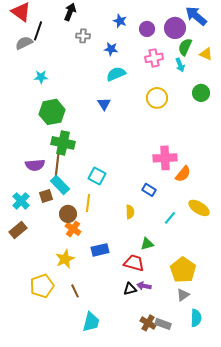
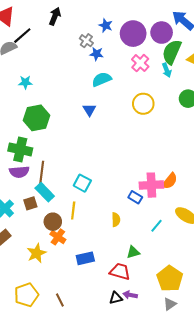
purple circle: (147, 29) -> (133, 34), size x1.6
black line: (38, 31) -> (22, 36), turned 30
gray cross: (83, 36) -> (86, 41), moved, turned 32
green semicircle: (185, 47) -> (172, 52), size x1.4
pink cross: (154, 58) -> (140, 63), turned -36
green cross: (63, 143) -> (20, 149), moved
pink cross: (165, 158) -> (151, 185), moved
yellow star: (65, 259) -> (37, 253), moved

